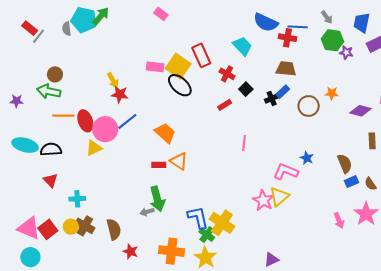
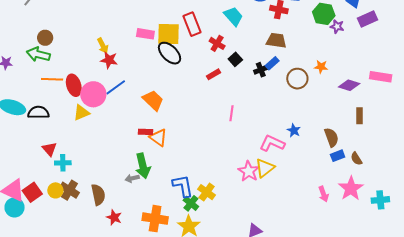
yellow square: (178, 66) -> (168, 34), turned -35
orange triangle: (179, 161) -> (158, 138), moved
red triangle: (50, 180) -> (49, 149), moved
yellow cross: (222, 223) -> (207, 192), size x0.7
cyan circle: (30, 257) -> (15, 207), moved

